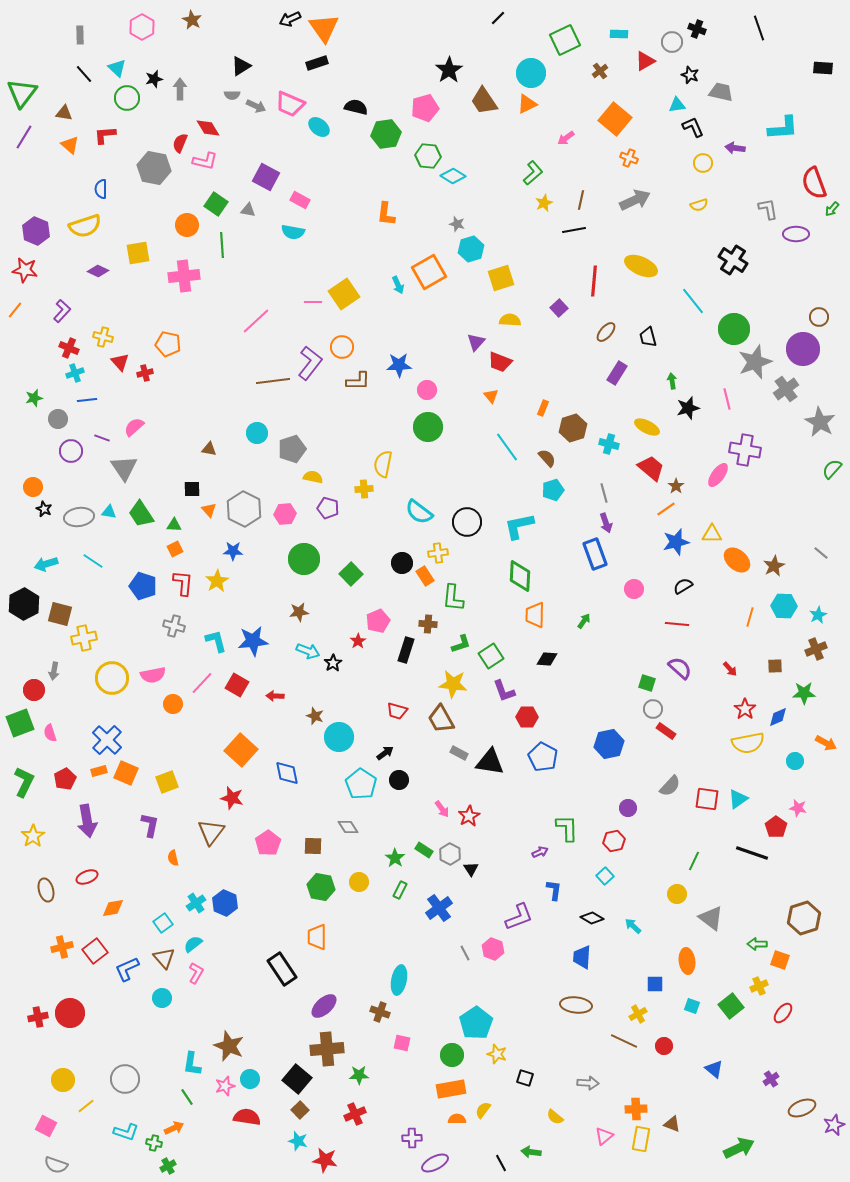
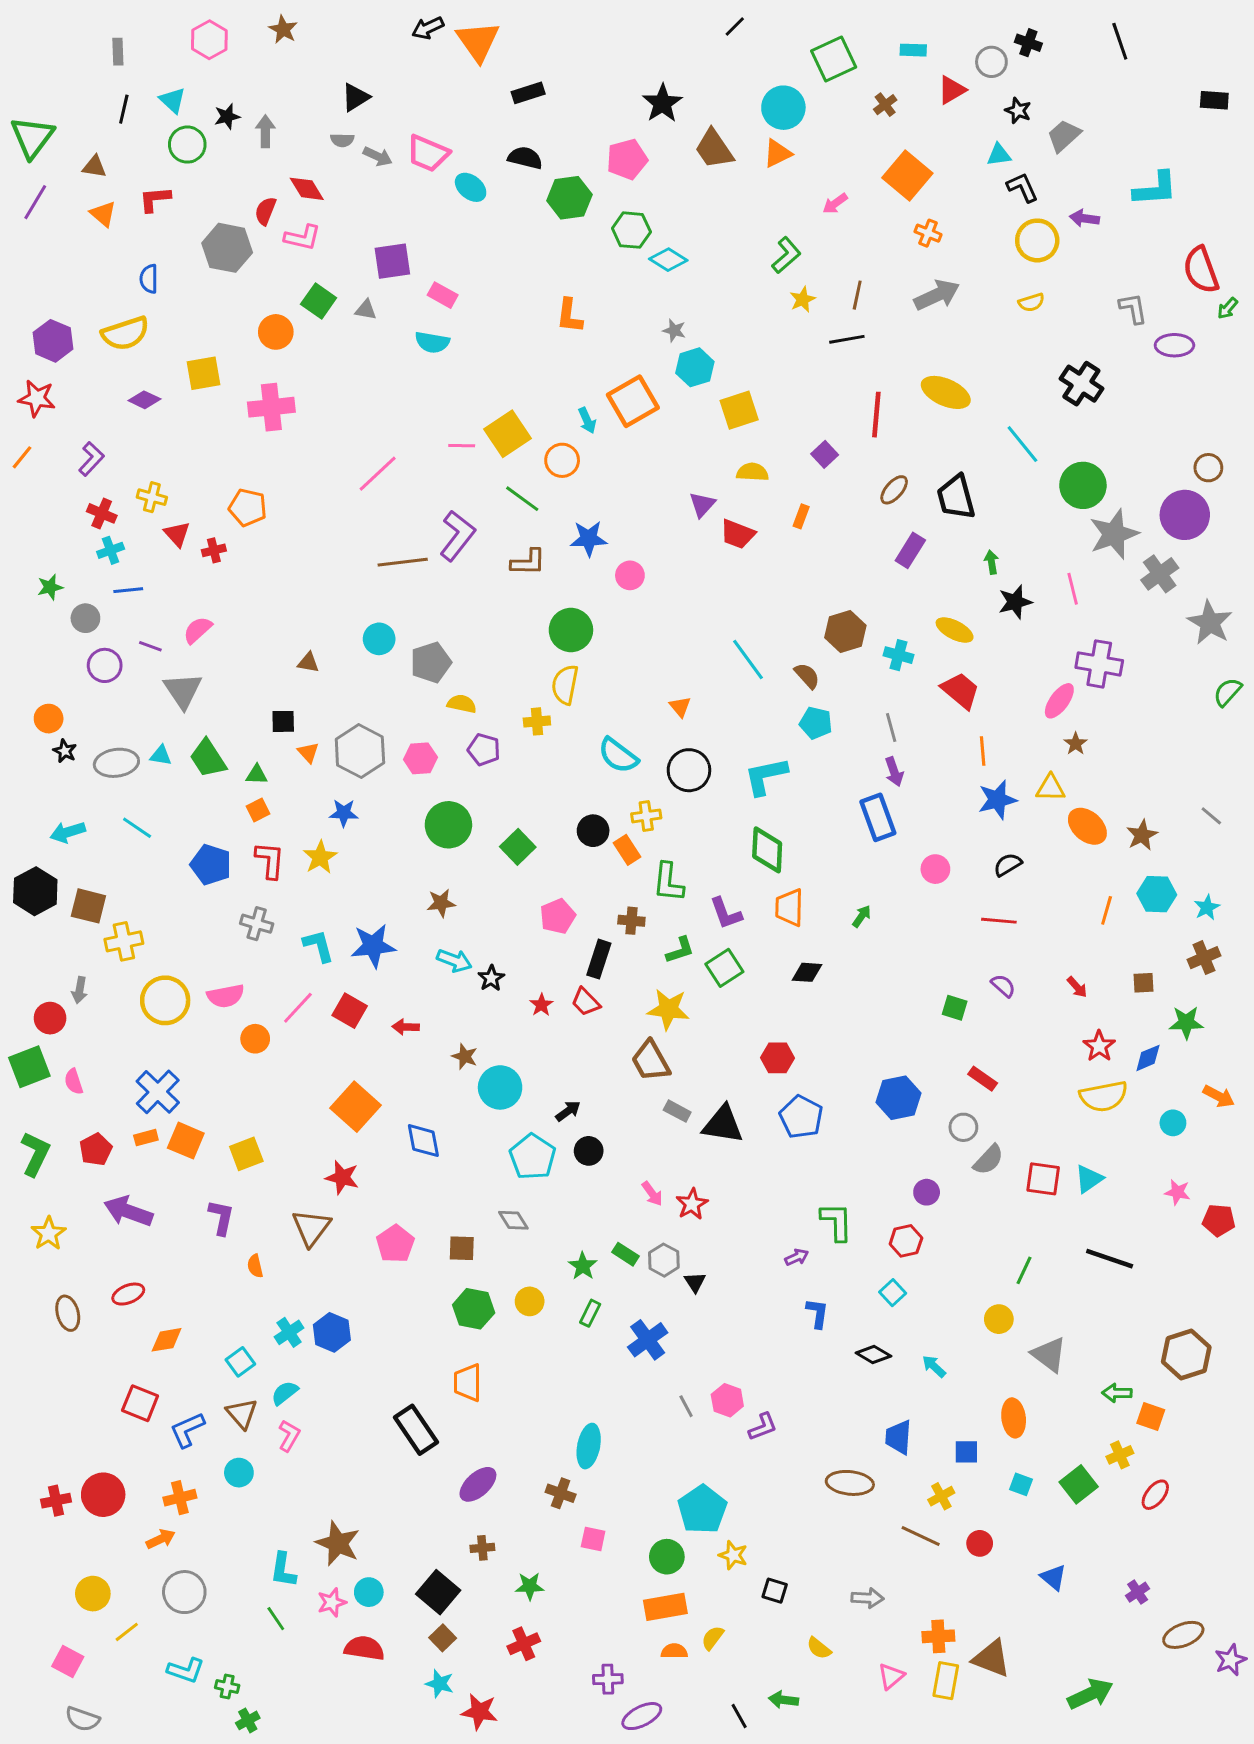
black rectangle: (317, 63) -> (528, 93), moved
black line: (84, 74) -> (124, 109), turned 54
gray trapezoid: (721, 92) -> (1064, 136), turned -55
yellow circle: (703, 163) -> (1037, 240), size x1.5
purple square: (266, 177) -> (392, 261), turned -36
green line: (222, 245) -> (522, 499), moved, turned -50
black trapezoid: (648, 337) -> (956, 497), size x1.5
orange circle: (342, 347) -> (562, 460), moved
orange triangle: (491, 396) -> (680, 707), moved
orange rectangle: (543, 408) -> (801, 516), moved
green circle: (428, 427) -> (571, 630), moved
brown star: (676, 486) -> (1076, 744), moved
cyan pentagon: (553, 490) -> (816, 723), turned 30
orange line: (666, 509) -> (983, 751), turned -60
red star: (358, 641) -> (541, 1005), moved
purple semicircle: (680, 668) -> (1003, 986), size x0.7
purple L-shape: (504, 691) -> (726, 913), moved
gray circle: (653, 709) -> (963, 1127), moved
red trapezoid: (397, 711) -> (586, 1002), moved, turned 30
purple arrow: (87, 821) -> (128, 1211), turned 120
red pentagon: (776, 827) -> (1219, 1220), moved, turned -30
purple L-shape: (519, 917) -> (763, 1427), moved, size x0.7
orange cross: (62, 947) -> (180, 1498), moved
red square: (95, 951) -> (140, 1403), turned -30
blue trapezoid: (582, 957) -> (899, 1437), moved
brown cross: (327, 1049) -> (482, 1548), size x0.5
brown triangle: (672, 1124) -> (991, 1658), size x1.6
orange arrow: (174, 1128) -> (161, 1539), moved

